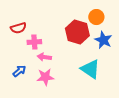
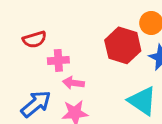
blue arrow: (19, 71) -> (36, 104), size x1.5

